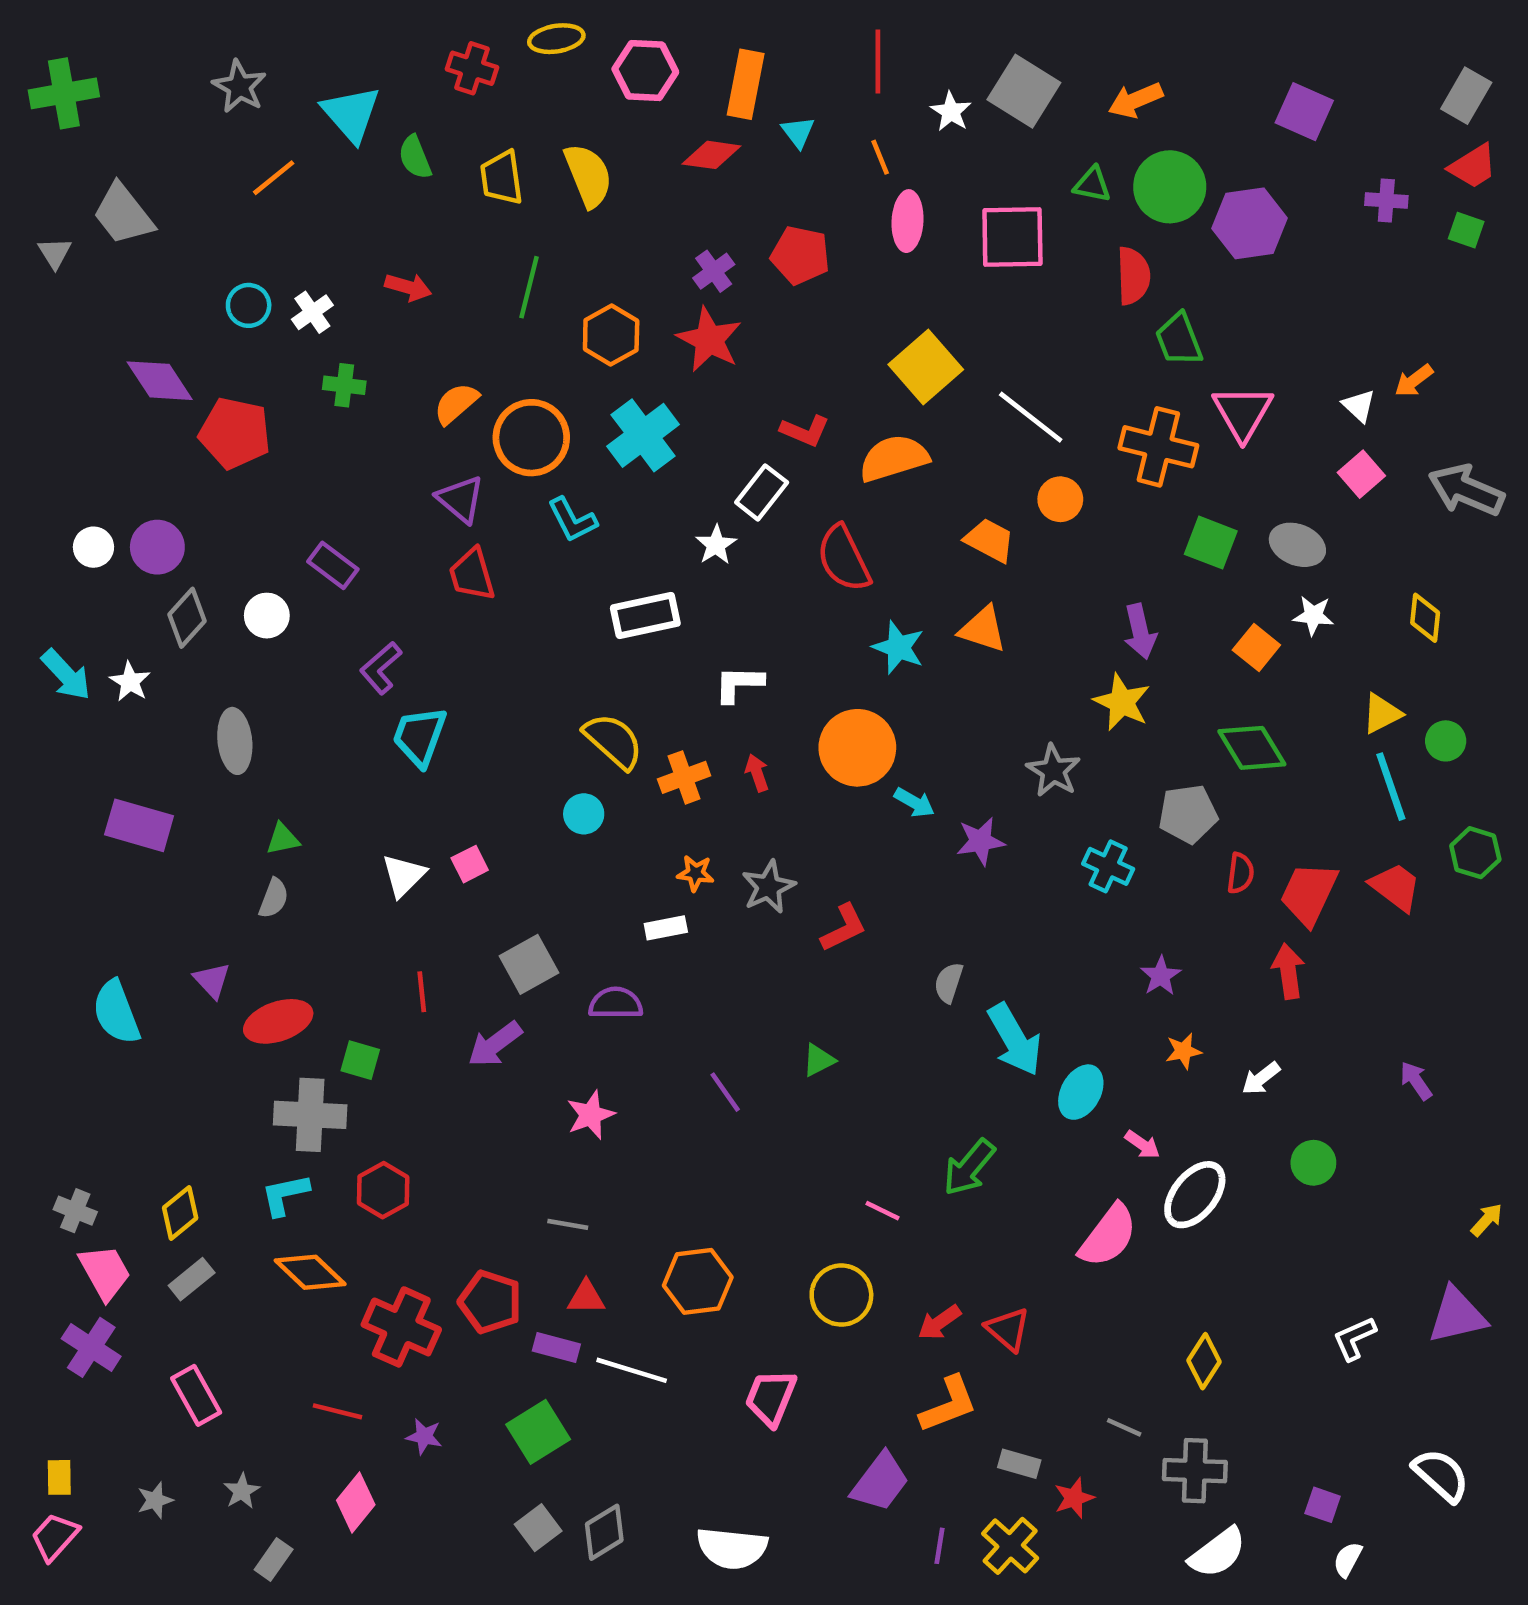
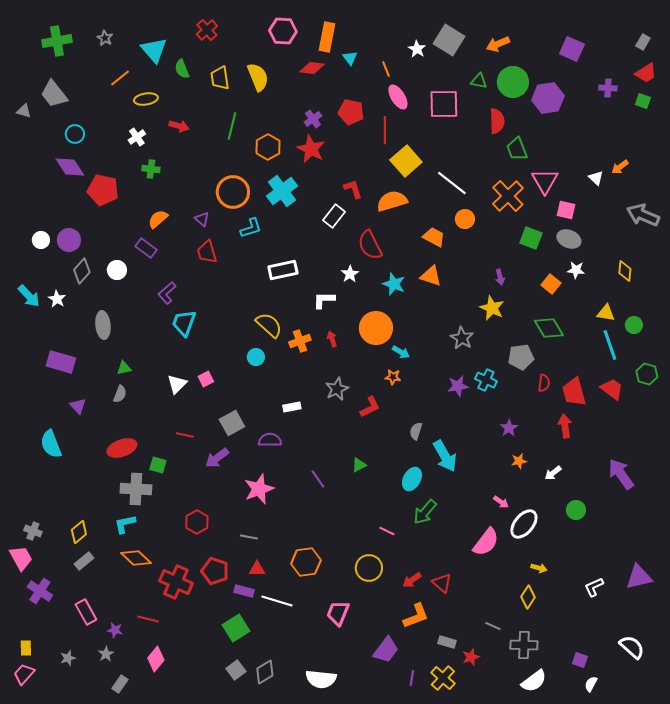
yellow ellipse: (556, 39) -> (146, 99), moved
red line: (878, 61) -> (385, 130), moved
red cross: (472, 68) -> (207, 30), turned 30
gray star: (239, 87) -> (105, 38), size x0.7
green cross: (64, 93) -> (57, 41), moved
gray rectangle: (1466, 96) -> (643, 42), size x0.7
pink ellipse: (908, 221) -> (398, 97), turned -35
gray triangle: (55, 253) -> (24, 111), turned -42
cyan circle: (249, 305) -> (75, 134), moved
orange semicircle: (456, 403) -> (158, 219), moved
red L-shape: (805, 431) -> (353, 189), turned -130
orange cross: (1158, 447) -> (508, 196), turned 32
pink square: (1361, 474) -> (566, 210), moved, turned -36
purple triangle: (461, 499) -> (202, 219), size x0.7
cyan L-shape: (572, 520) -> (251, 228), turned -80
white star: (716, 545) -> (350, 274), moved
purple arrow: (1140, 631) -> (500, 277), size x0.7
yellow triangle: (1382, 714) -> (606, 313), turned 36
purple star: (980, 841) -> (458, 386), moved
orange star: (695, 873) -> (393, 377), moved
red trapezoid: (1309, 894) -> (574, 392), turned -40
purple triangle: (212, 980) -> (78, 406), moved
red line: (422, 992) -> (185, 435), turned -72
purple arrow: (1416, 1081) -> (621, 474), size x1.8
cyan ellipse: (1081, 1092) -> (412, 479), moved
pink star: (591, 1115) -> (259, 489), size x1.4
red hexagon: (383, 1190) -> (197, 522), moved
yellow arrow: (1487, 1220) -> (539, 568), moved, turned 63
pink trapezoid: (105, 1272) -> (21, 558), moved
purple star: (424, 1436) -> (115, 630), moved

